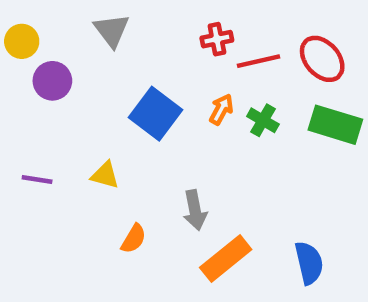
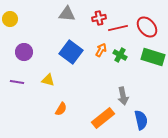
gray triangle: (112, 30) -> (67, 14), moved, turned -48
purple circle: (52, 81) -> (24, 52), moved
gray arrow: (195, 210) -> (123, 96), moved

